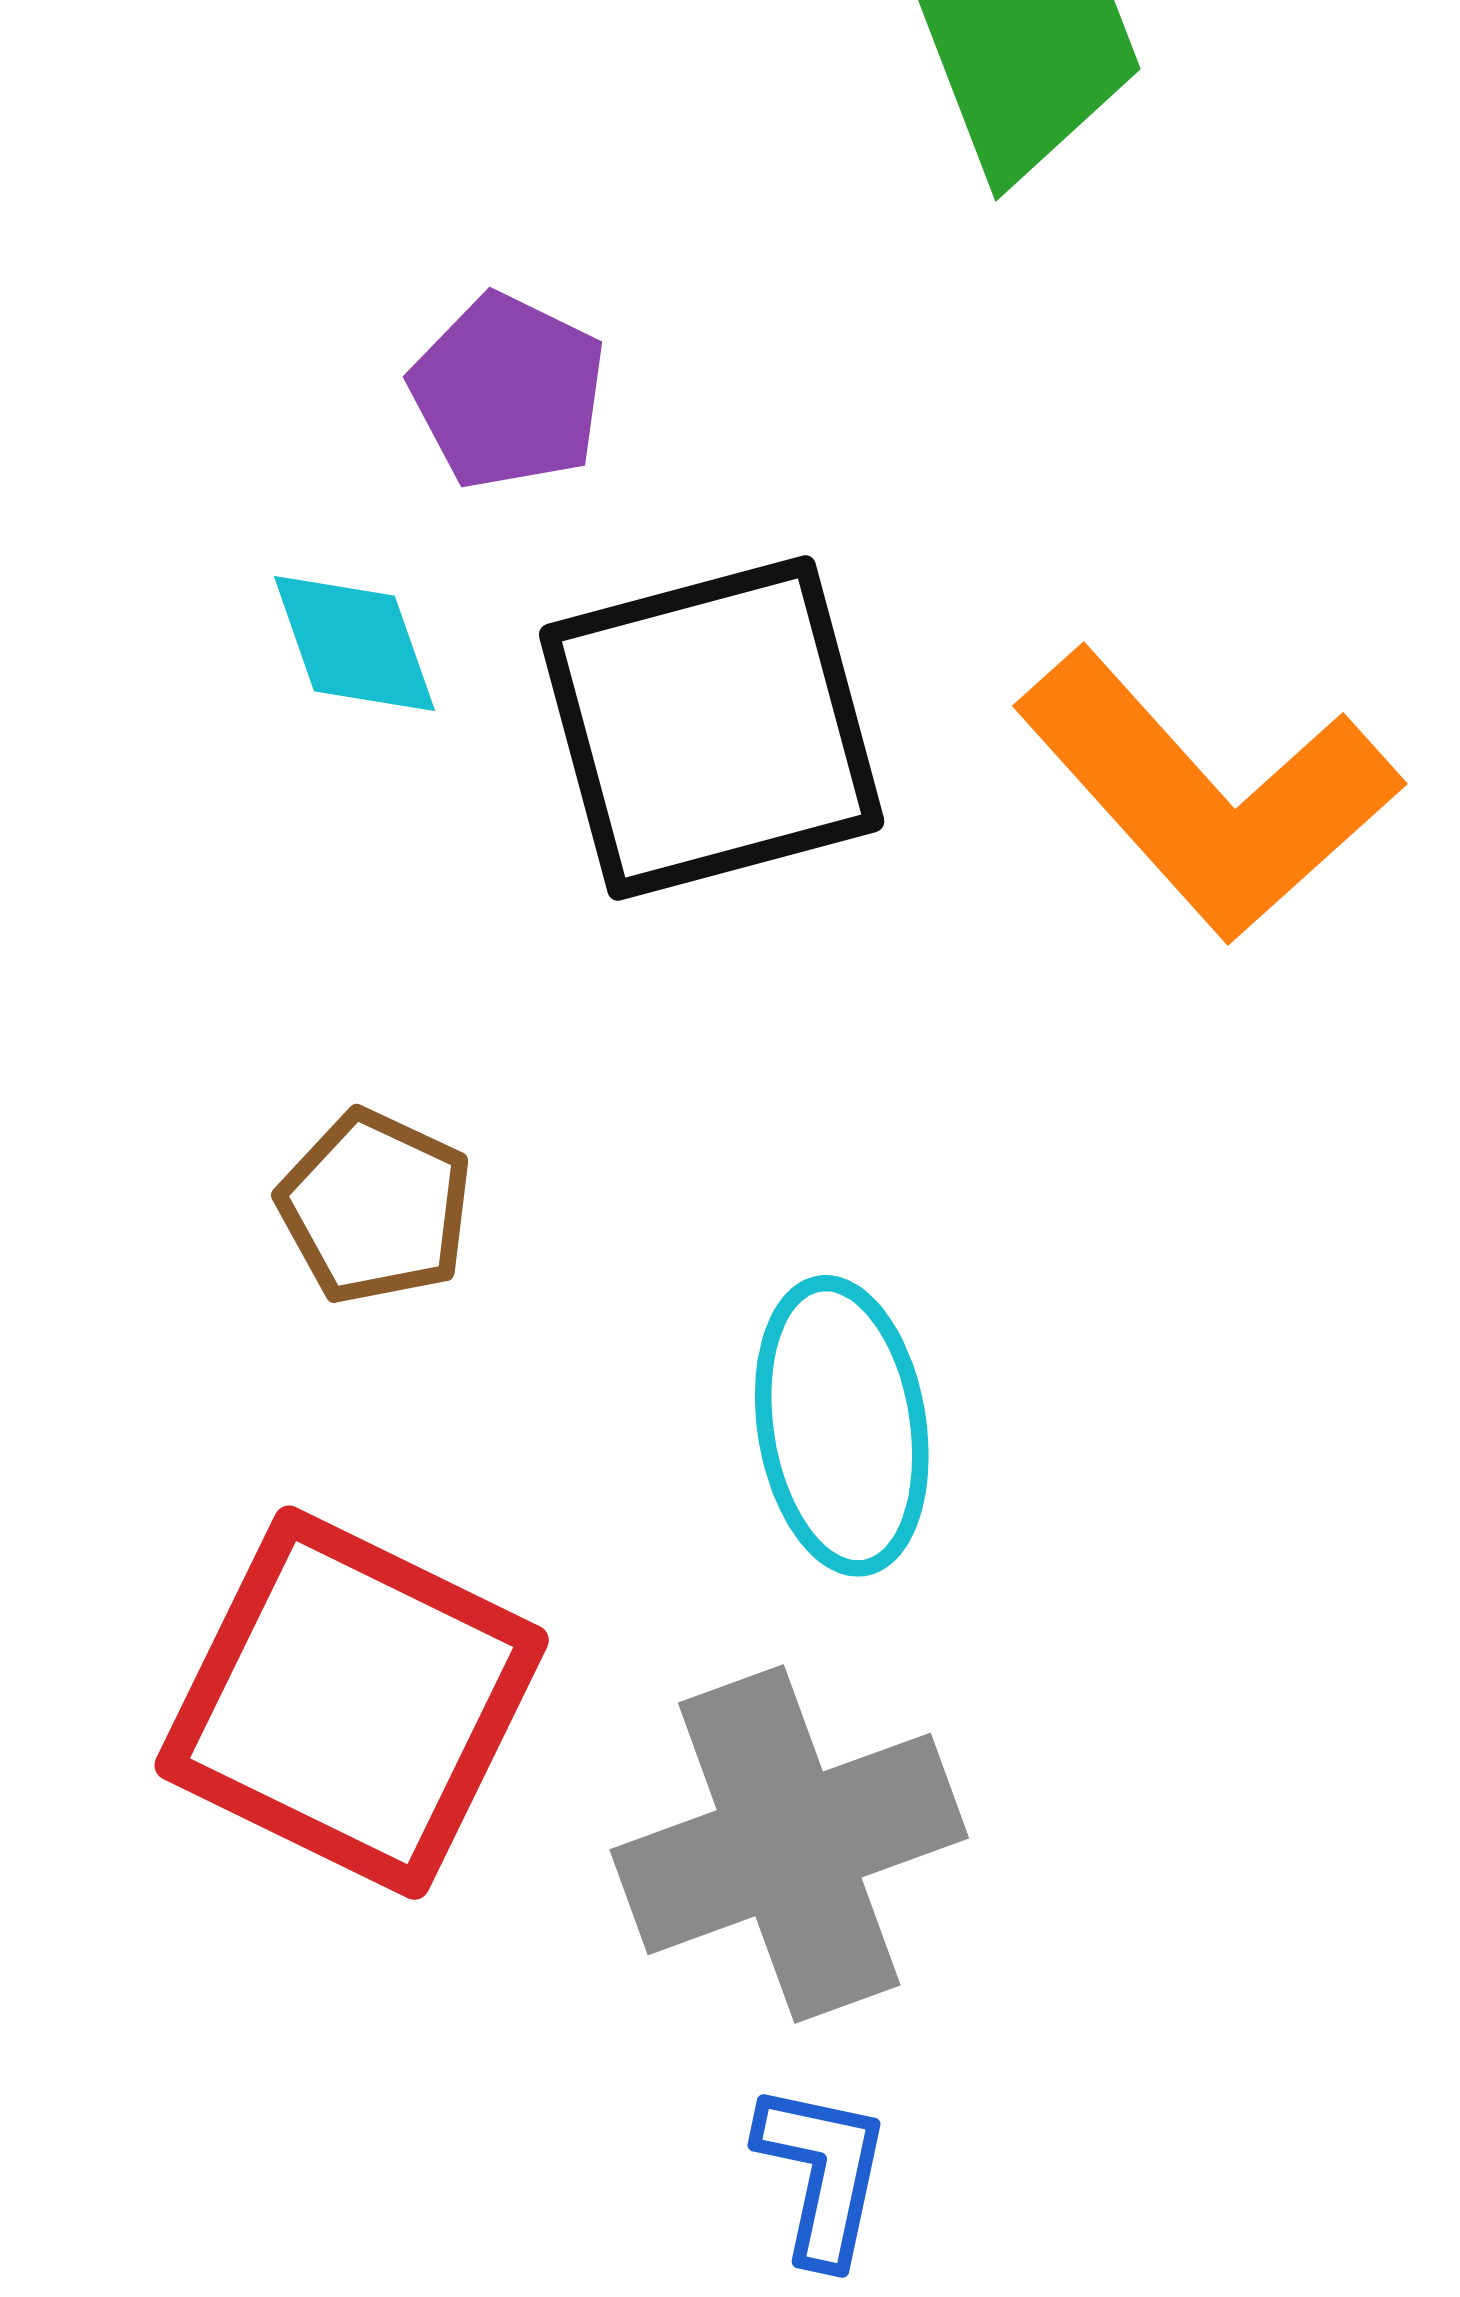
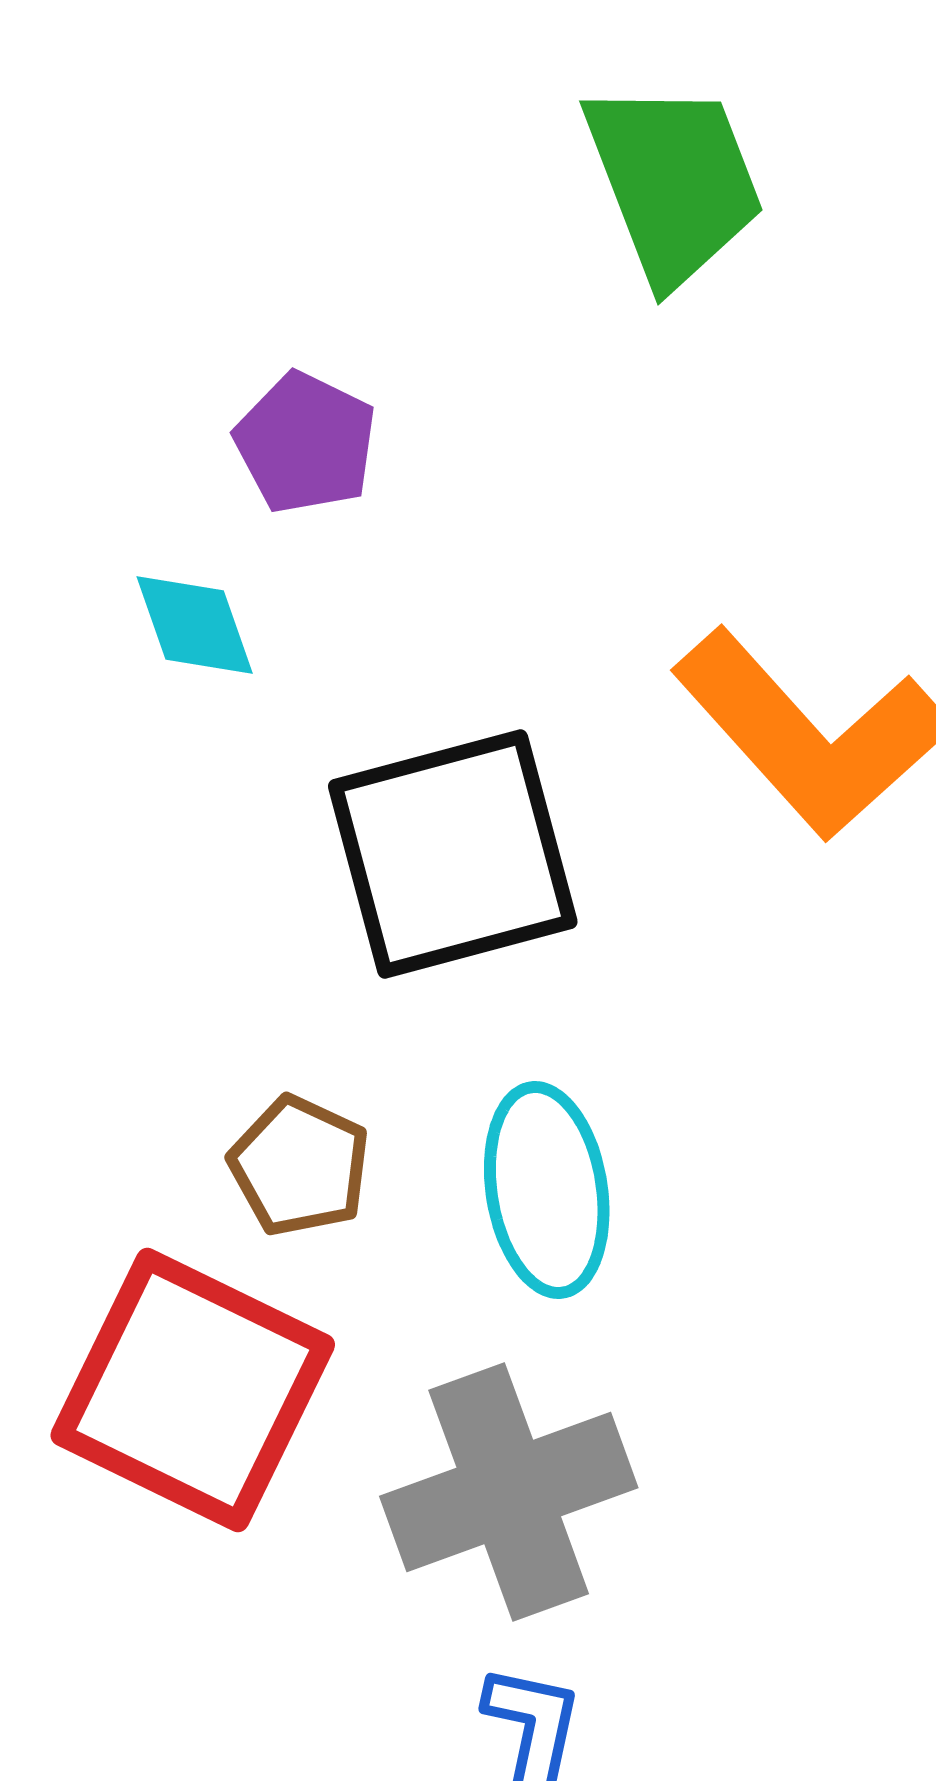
black square: (712, 728) -> (453, 854), moved
brown pentagon: (375, 1207) -> (300, 1166), moved

